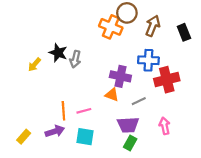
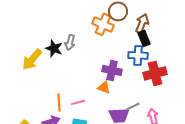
black rectangle: (184, 32) -> (144, 38), moved
gray arrow: (75, 59) -> (70, 42), moved
yellow arrow: (34, 65) -> (32, 59), size x1.6
gray line: (139, 101) -> (133, 106), moved

